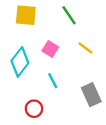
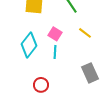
cyan line: (53, 81) -> (55, 52), moved, turned 32

